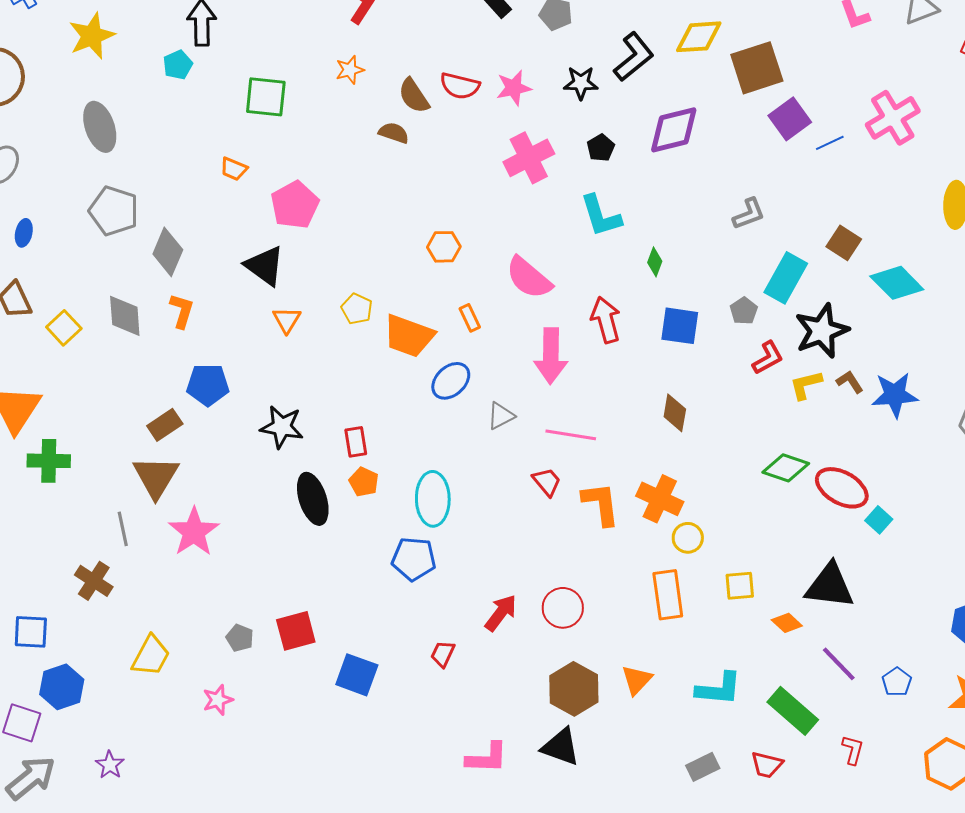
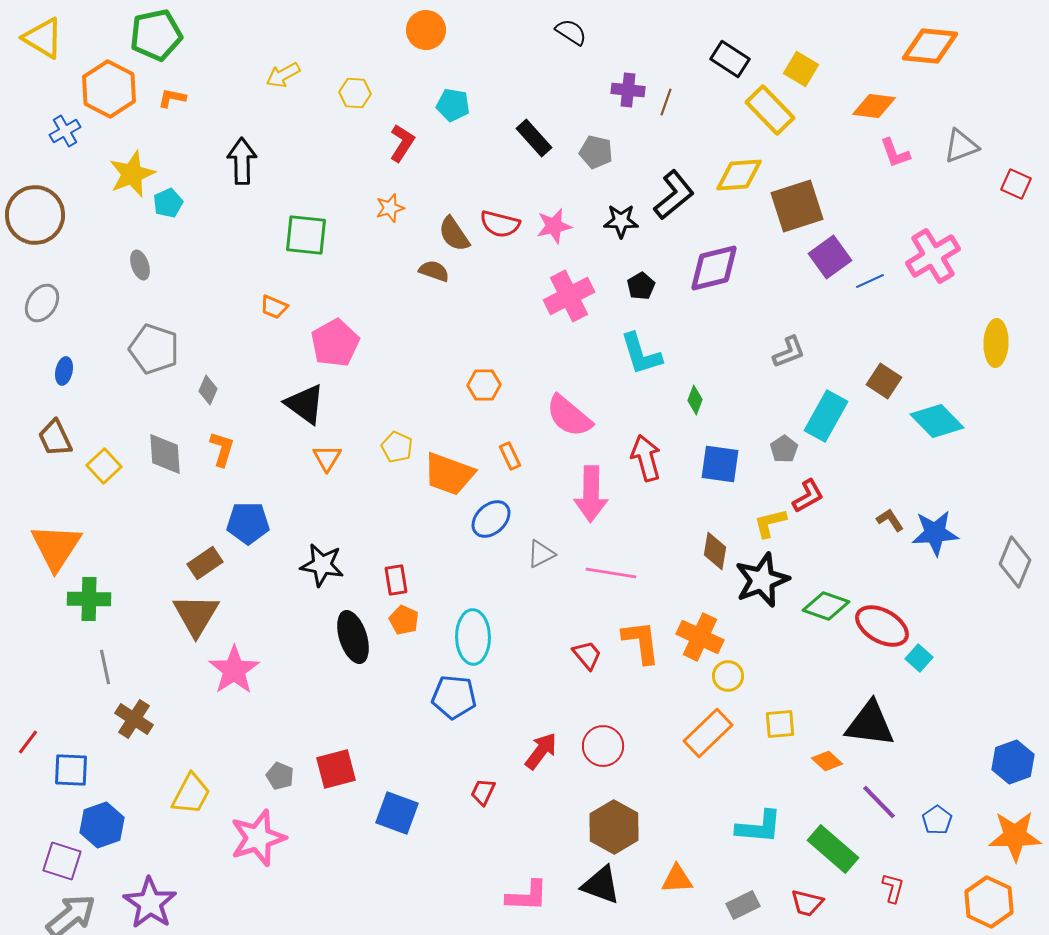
cyan pentagon: (178, 65) -> (168, 203), moved
gray ellipse: (100, 127) -> (140, 265), size x0.6
gray diamond: (168, 252) -> (208, 390), size x0.6
black star: (822, 331) -> (762, 580), moved
yellow L-shape: (806, 385) -> (770, 523), moved
red trapezoid: (547, 482) -> (587, 655), moved
gray line: (123, 529) -> (105, 667), moved
orange rectangle: (668, 595) -> (708, 733), turned 54
orange triangle: (637, 680) -> (677, 879), moved, turned 44
pink star: (218, 700) -> (258, 838), size x1.8
purple star: (110, 765) -> (150, 903), size x1.8

